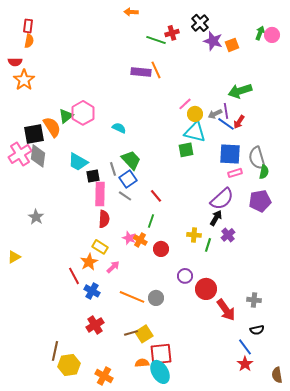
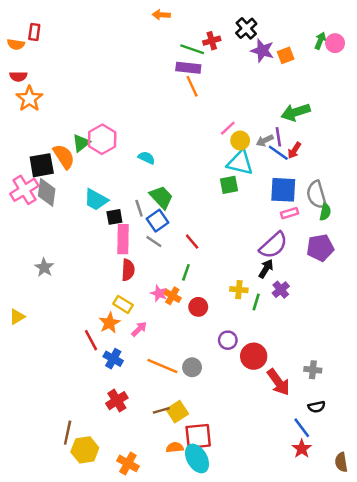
orange semicircle: (29, 41) -> (16, 44), moved, turned 88
purple rectangle: (141, 72) -> (188, 68), moved

